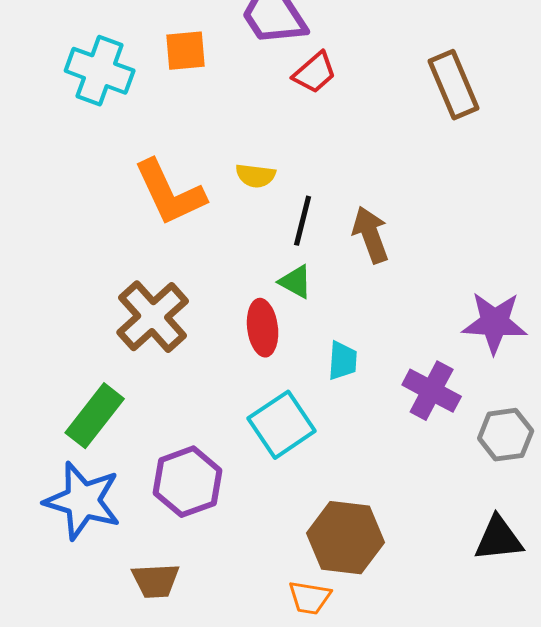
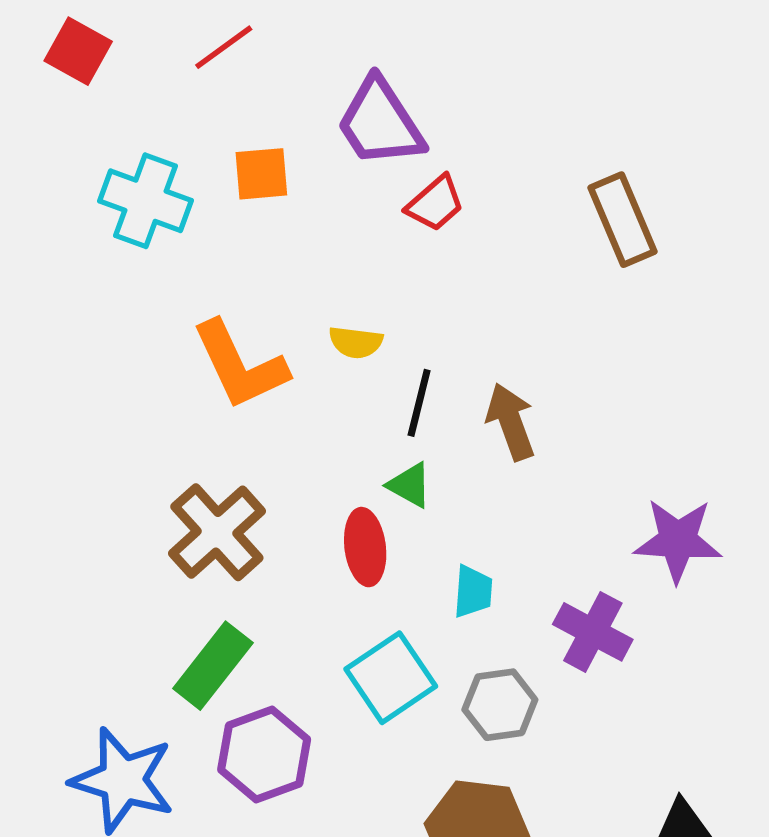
green rectangle: (95, 416) -> (213, 666), moved
gray hexagon: (506, 435) -> (500, 705), moved

